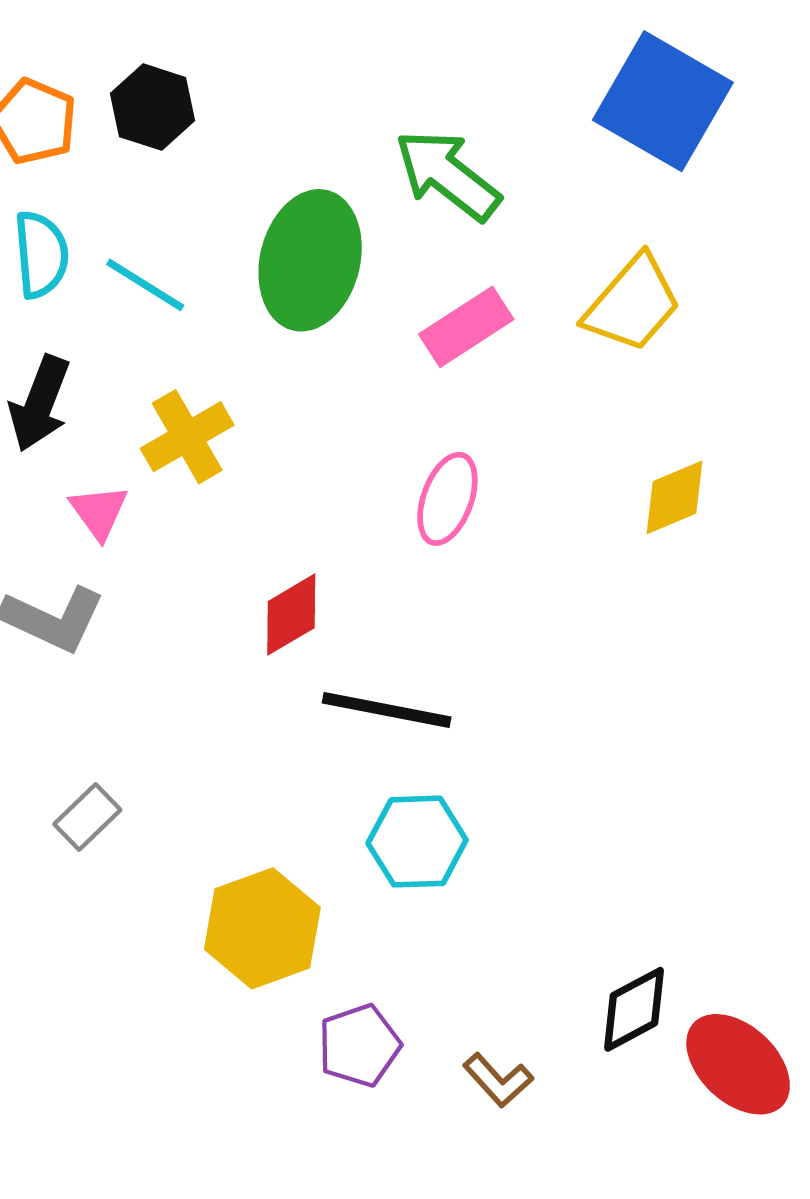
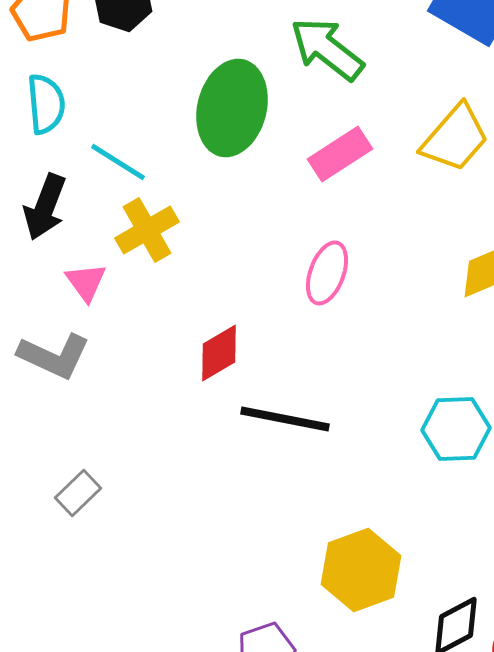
cyan line: (145, 285) -> (118, 162), moved
cyan hexagon: (417, 842) -> (456, 429), moved
yellow hexagon: (262, 928) -> (361, 570), moved

